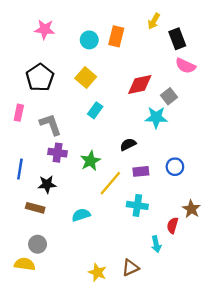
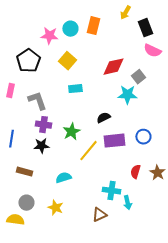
pink star: (45, 29) -> (49, 36), moved
cyan rectangle: (95, 110) -> (75, 89), turned 48
purple rectangle: (141, 171) -> (114, 141), size x1.5
black star: (47, 184) -> (41, 146), moved
cyan cross: (137, 205) -> (111, 191), moved
red semicircle: (173, 225) -> (135, 172), moved
brown triangle: (130, 268) -> (99, 215), moved
yellow star: (97, 272) -> (55, 208), moved

